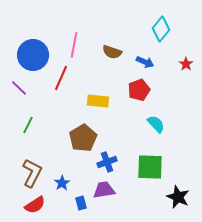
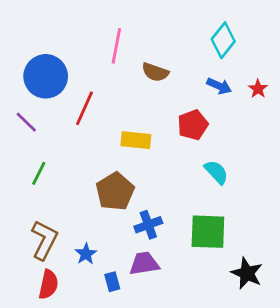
pink line: (74, 45) -> (116, 46), moved
blue arrow: (145, 62) -> (219, 86), moved
red semicircle: (35, 205) -> (48, 284), turned -45

